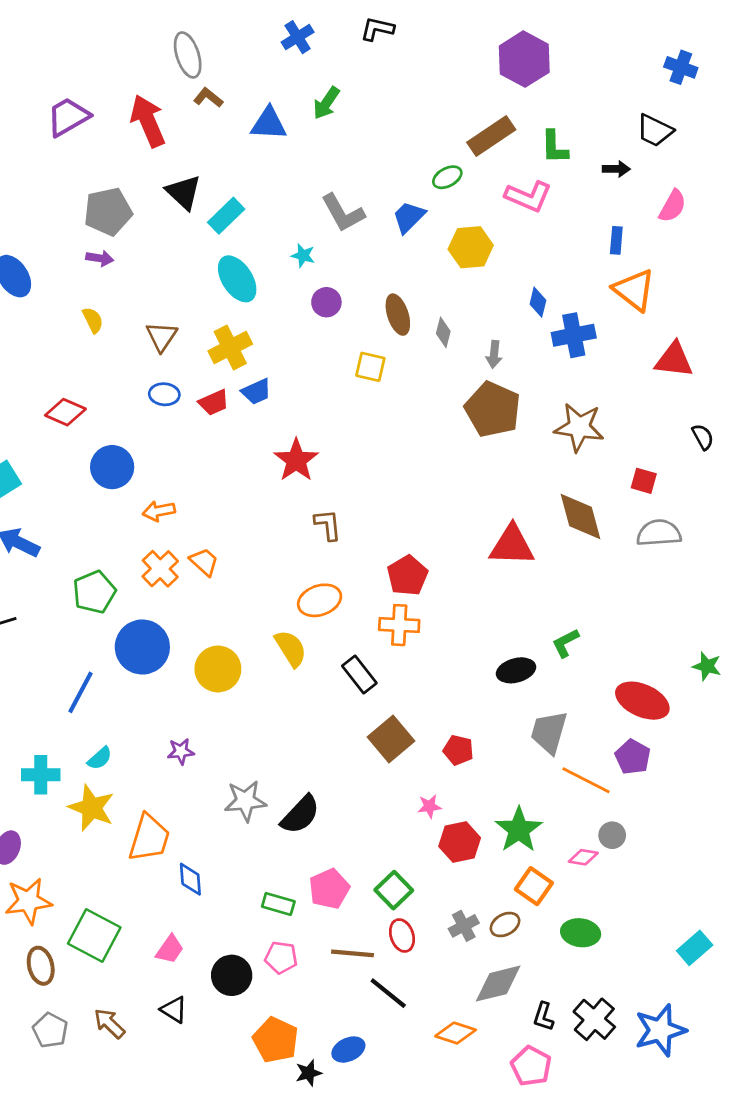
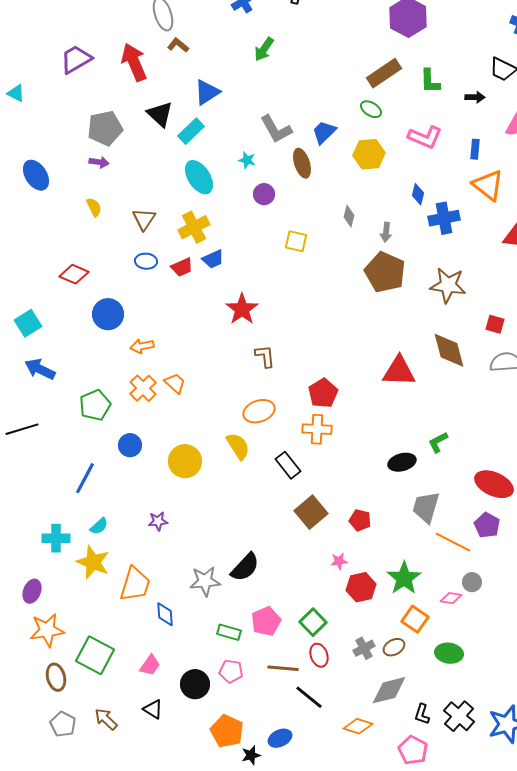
blue triangle: (269, 124) -> (207, 92), moved, turned -36
green ellipse: (447, 177) -> (371, 109), moved, turned 60
pink L-shape: (528, 196) -> (425, 137), moved
brown ellipse: (398, 315) -> (302, 163), moved
blue circle: (142, 647) -> (130, 445), size x0.6
gray star: (245, 801) -> (205, 581), moved

